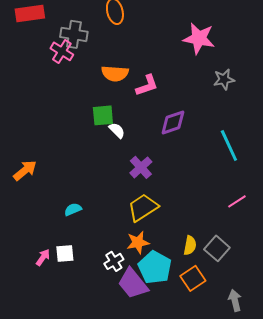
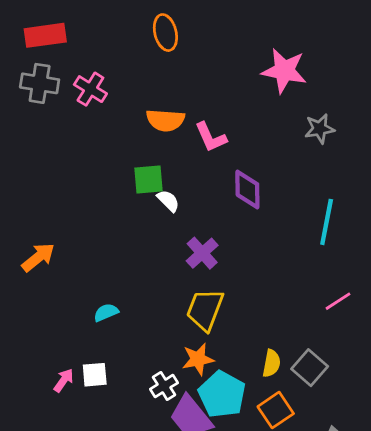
gray cross: (74, 34) -> (40, 83), moved
pink L-shape: (147, 85) -> (211, 137), turned 85
purple diamond: (173, 122) -> (247, 189), turned -72
cyan line: (229, 145) -> (327, 222), turned 36
yellow trapezoid: (143, 207) -> (205, 310), turned -36

